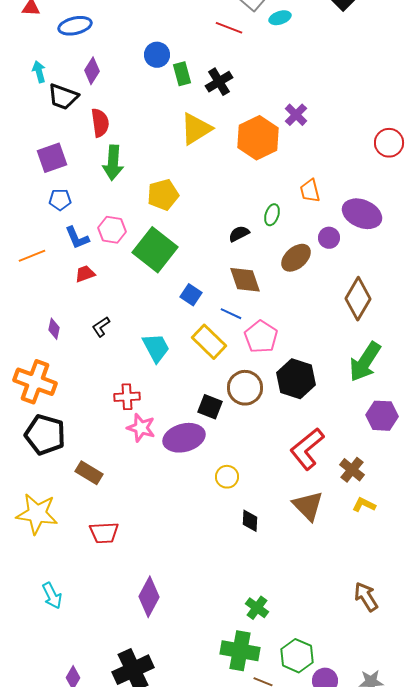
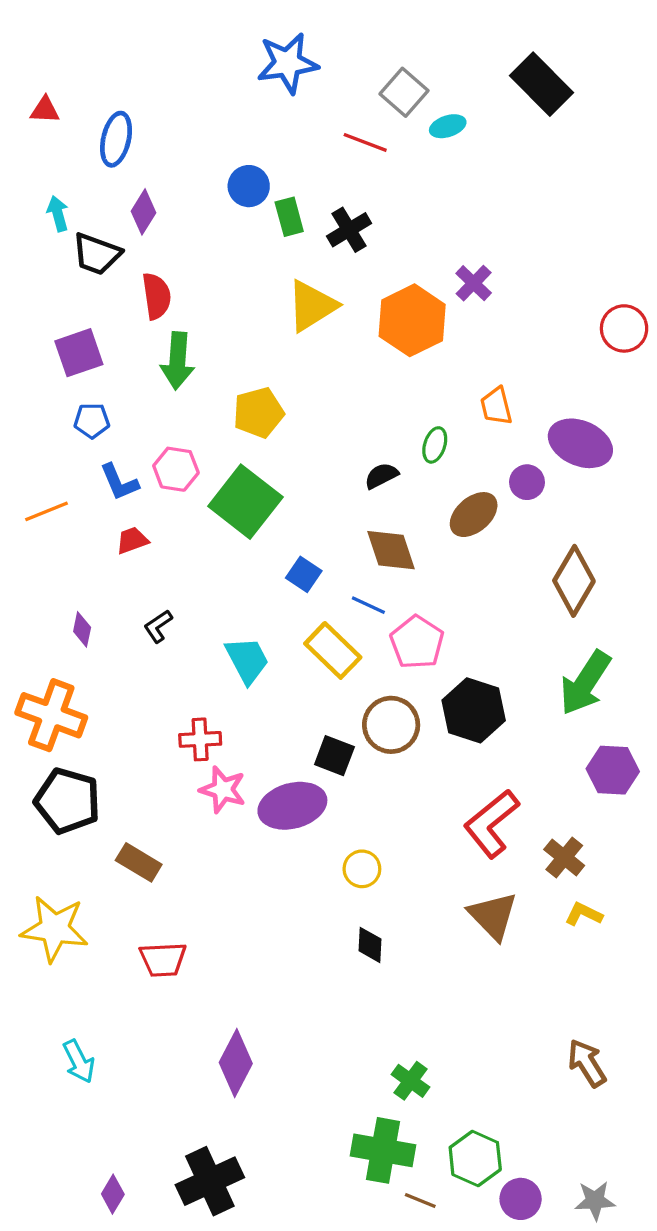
blue ellipse: (75, 26) -> (116, 139), turned -64
black diamond: (250, 521) -> (370, 945), moved

